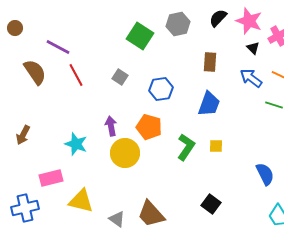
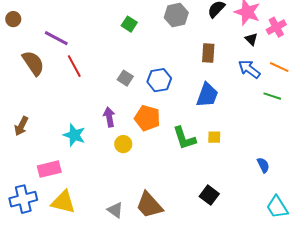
green square: (140, 36) -> (129, 24), moved, size x0.6
gray square: (120, 77) -> (125, 78), moved
green L-shape: (186, 147) -> (184, 138), turned 128
yellow circle: (125, 153) -> (123, 144), size x0.6
blue semicircle: (265, 174) -> (263, 165), size x0.7
yellow triangle: (81, 201) -> (63, 202), moved

